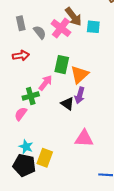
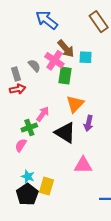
gray rectangle: (21, 23) -> (16, 74), moved
green rectangle: (62, 65) -> (65, 76), moved
purple arrow: (80, 95) -> (89, 123), moved
black triangle: (67, 104) -> (65, 133), size x1.6
black pentagon: (24, 165) -> (27, 194), turned 30

